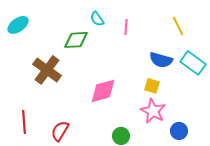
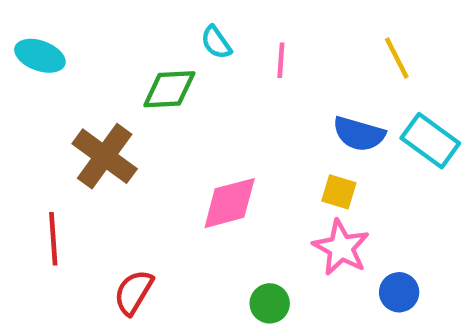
cyan ellipse: (18, 25) -> (40, 56), turned 55
red line: (24, 122) -> (53, 239), moved

